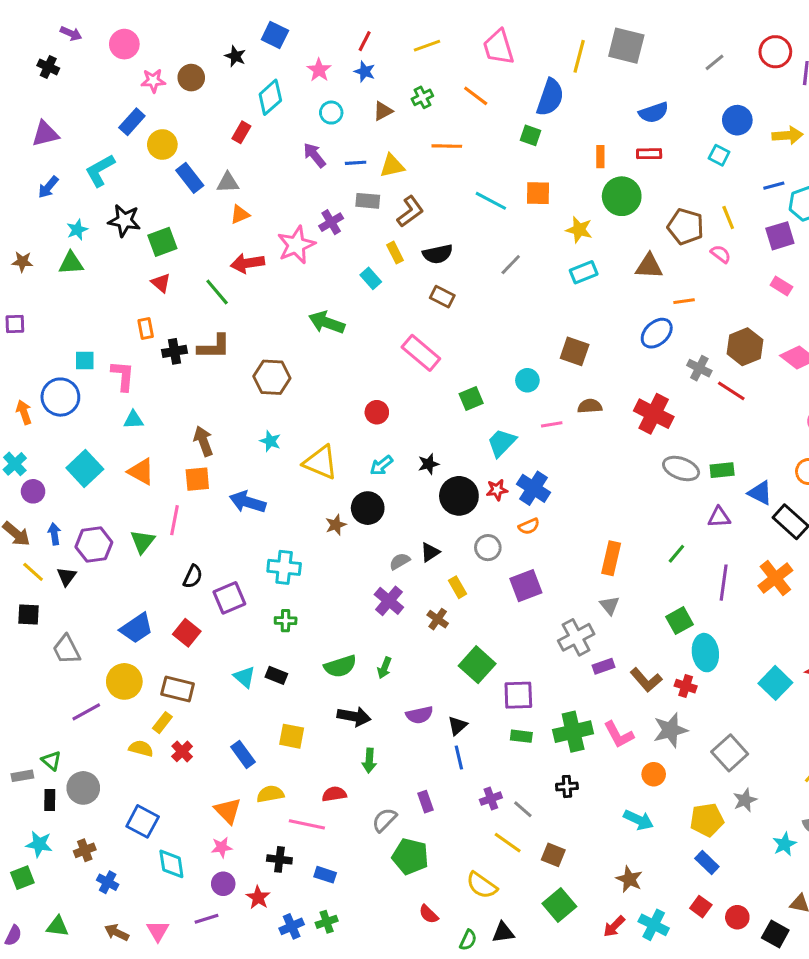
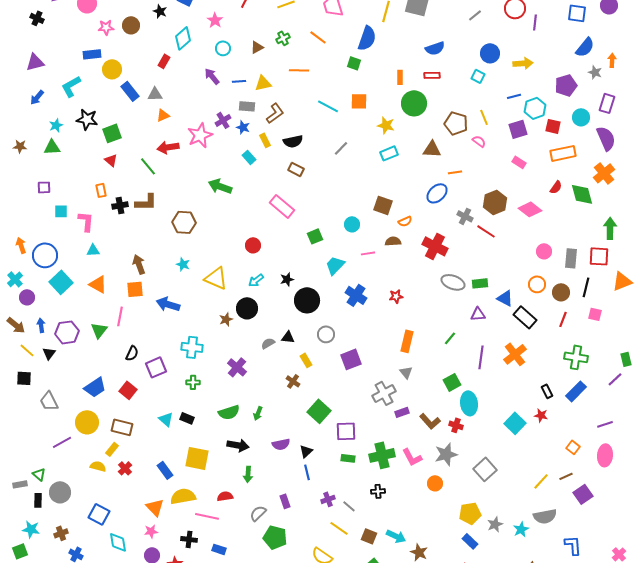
blue star: (365, 71) -> (243, 127), moved
blue rectangle: (132, 122) -> (92, 54), turned 42
purple square: (15, 324) -> (44, 187), moved
blue circle: (60, 397) -> (45, 255), moved
red star: (497, 490) -> (396, 296), moved
orange semicircle: (529, 526) -> (405, 221), moved
black triangle: (430, 552) -> (288, 337), turned 40
purple cross: (389, 601) -> (237, 367), moved
yellow square: (292, 736) -> (197, 458), size x1.4
yellow semicircle: (270, 794) -> (183, 496), size x1.4
gray star: (745, 800) -> (495, 524), moved
cyan arrow: (638, 820) -> (396, 536), moved

